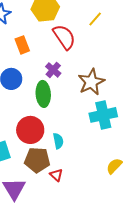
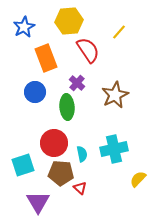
orange rectangle: (22, 45) -> (46, 58), size x1.5
cyan cross: (103, 115) -> (114, 149), moved

